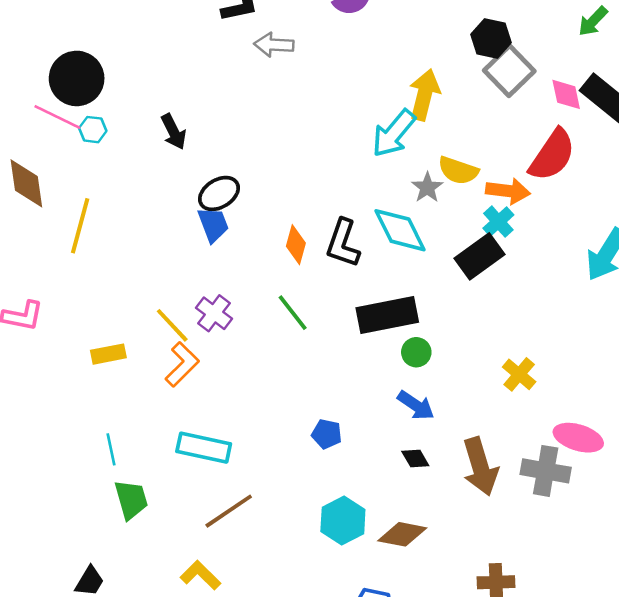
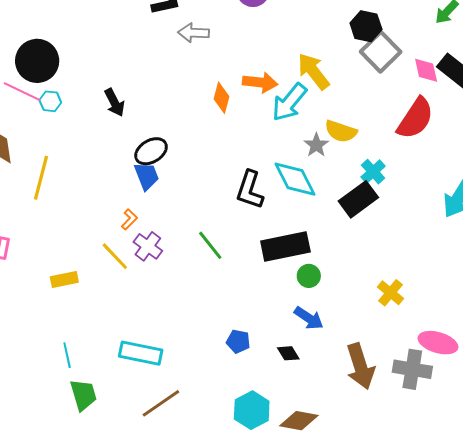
yellow arrow: (424, 95) -> (313, 71), turned -51
orange arrow: (508, 191) -> (260, 82), moved
orange diamond: (296, 245) -> (221, 98), moved
orange L-shape: (182, 364) -> (129, 219), moved, size x0.6
black diamond: (415, 458) -> (288, 353), moved

